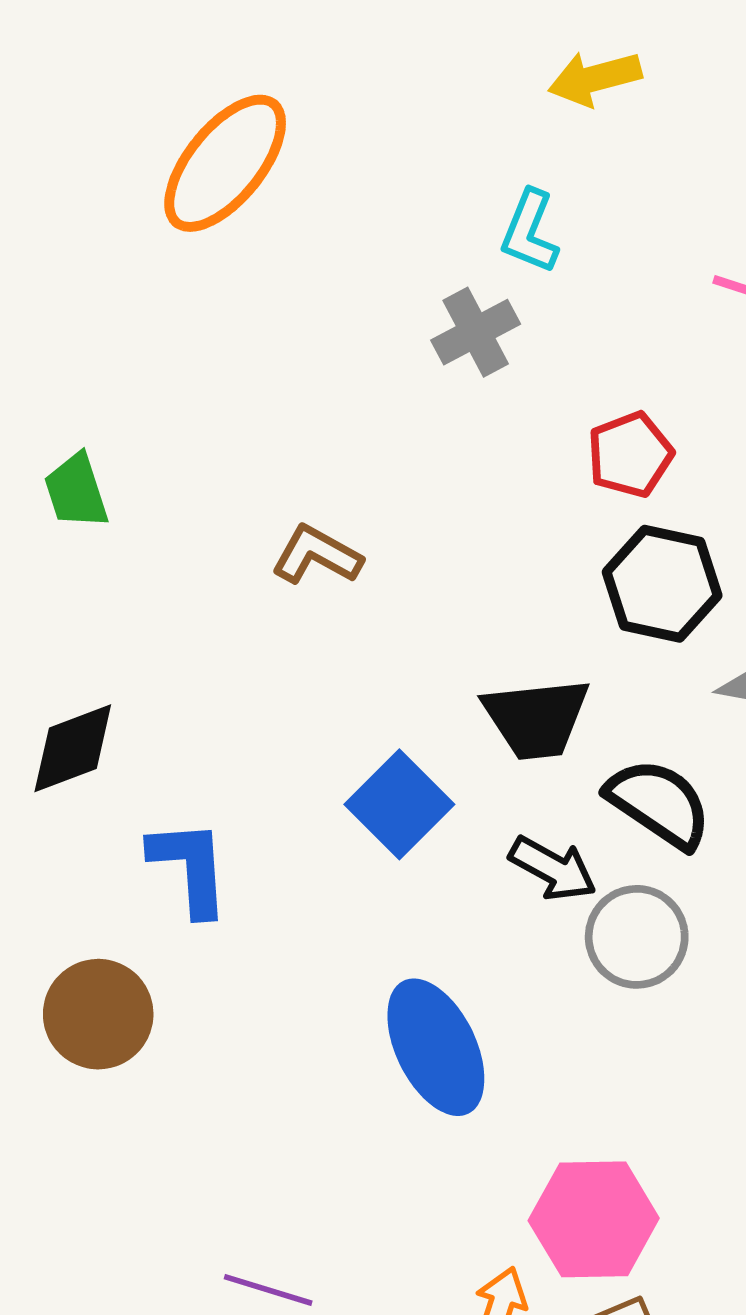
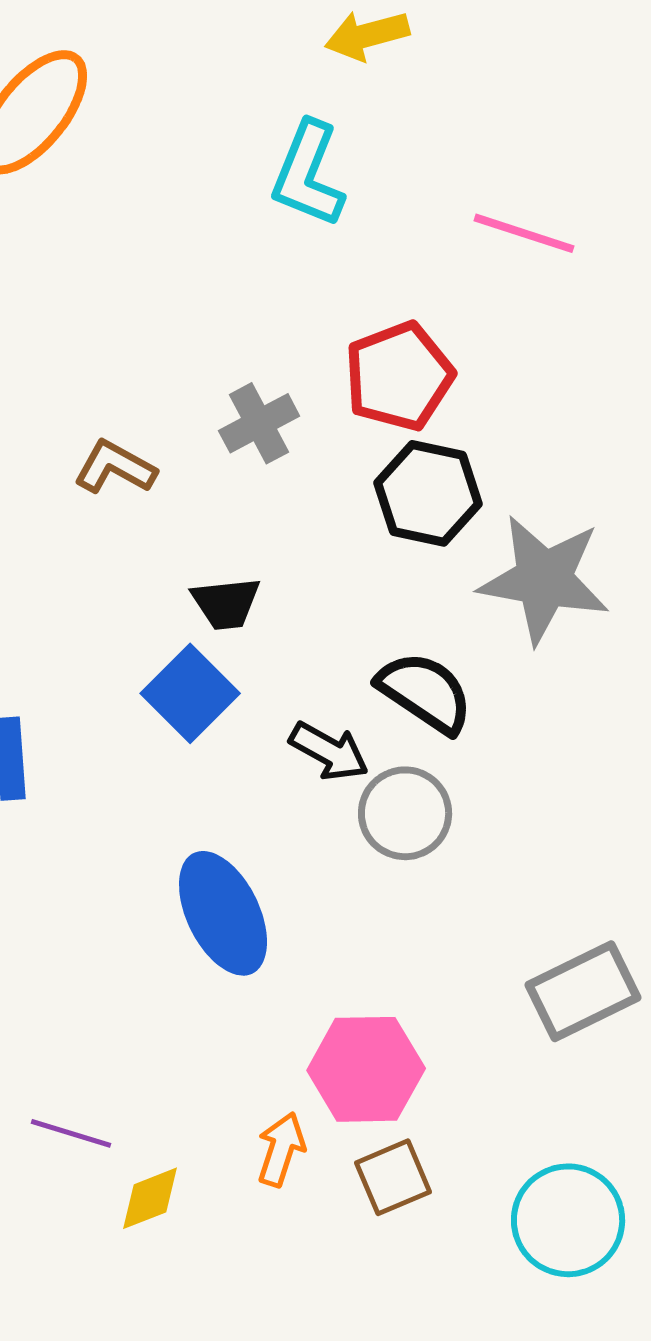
cyan L-shape: (530, 232) -> (308, 174), size x1.4
gray cross: (476, 332) -> (259, 423), moved
red pentagon: (630, 455) -> (399, 376), size x1.4
black trapezoid: (536, 718) -> (226, 603), moved, size x0.7

